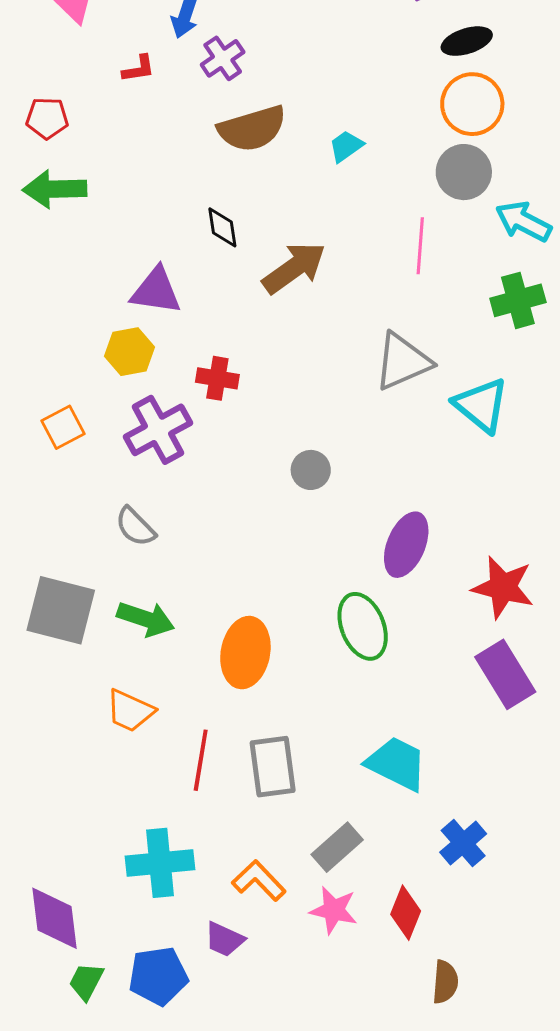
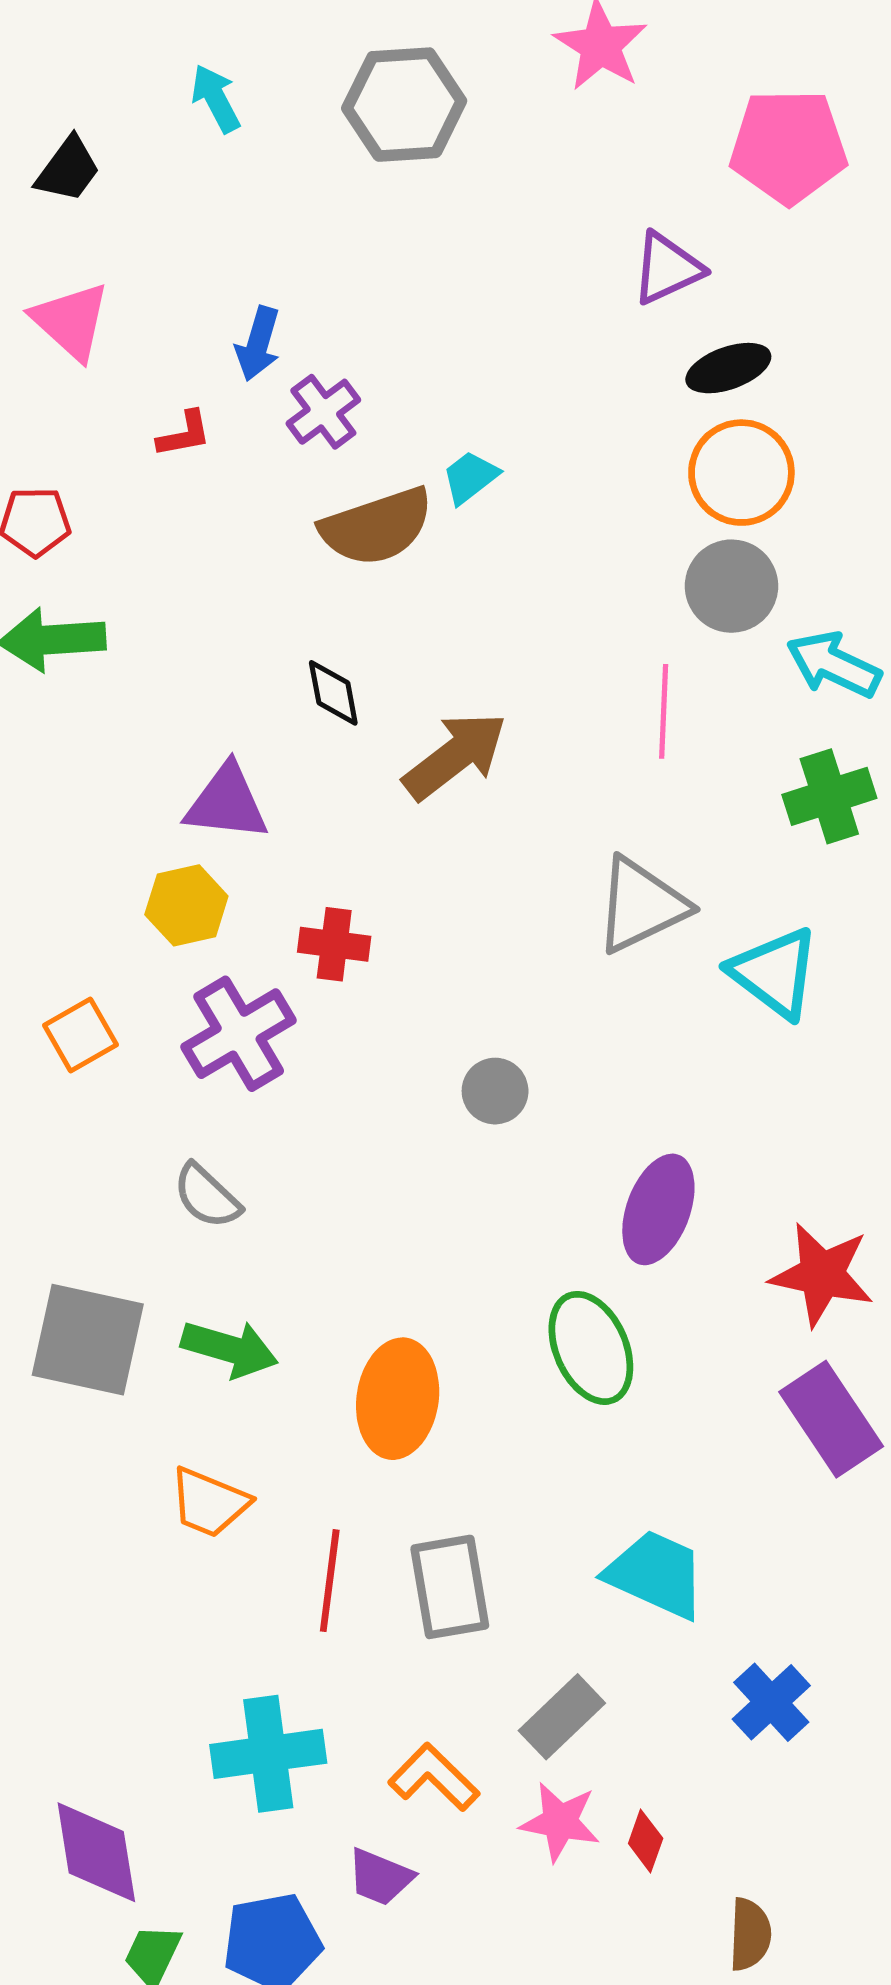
cyan trapezoid: (346, 146) -> (470, 477), moved
red diamond: (406, 913) -> (646, 1841), moved, size x0.7

